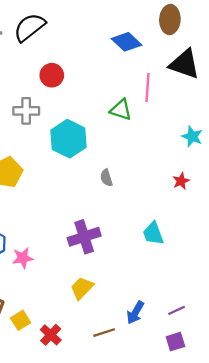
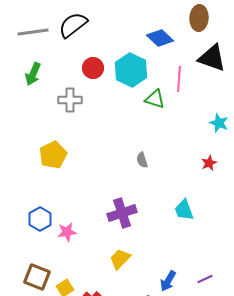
cyan hexagon: (68, 139) -> (131, 70), moved

